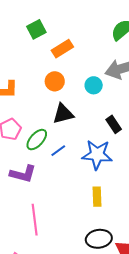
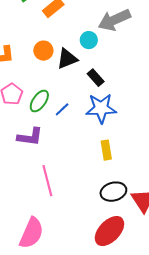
orange circle: (55, 81) -> (43, 51), moved
black triangle: (63, 114) -> (67, 59), moved
black rectangle: (114, 124) -> (96, 78), moved

